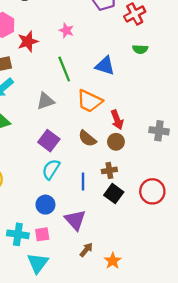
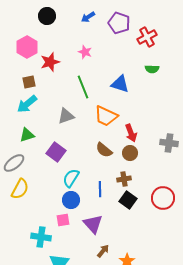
purple square: (49, 141) -> (56, 152), moved
blue circle: (45, 205) -> (71, 200), moved
pink square: (42, 234) -> (63, 220), moved

